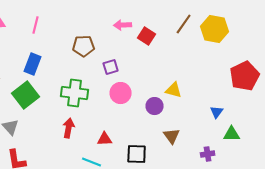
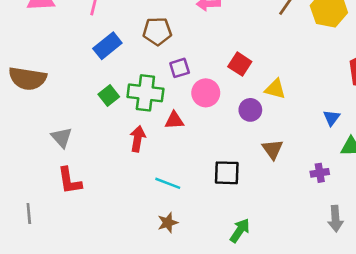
red square: (147, 36) -> (240, 64), moved
blue rectangle: (33, 64) -> (107, 46), moved, turned 30
purple square: (111, 67) -> (180, 68), moved
green square: (26, 95) -> (109, 95), moved, size x0.6
red triangle: (105, 139) -> (174, 120), moved

